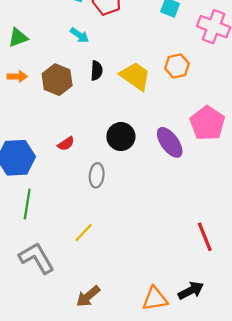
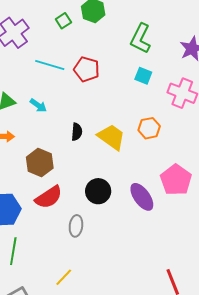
cyan arrow: (79, 35) -> (38, 105), moved
brown hexagon: (57, 80) -> (40, 163), moved
red semicircle: (66, 144) -> (49, 197), size x1.8

